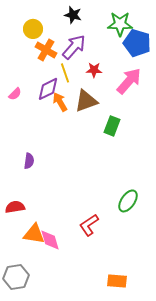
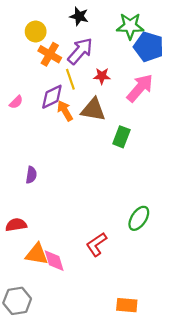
brown triangle: (86, 101) -> (93, 110), turned 30

